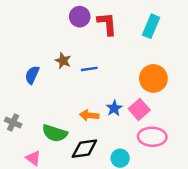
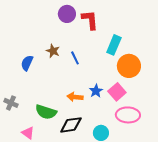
cyan rectangle: (151, 26) -> (114, 45), moved
blue line: (89, 69) -> (75, 58), turned 72

